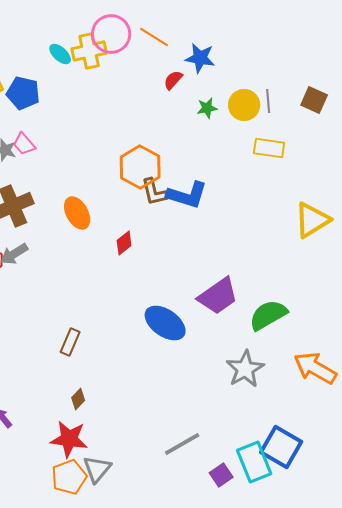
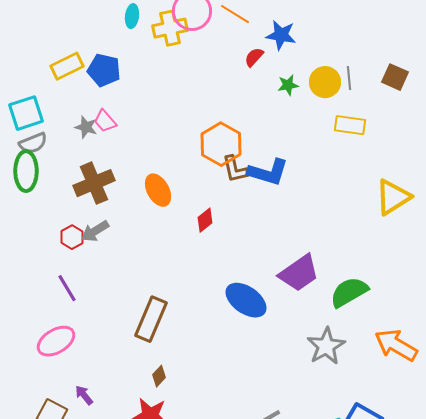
cyan ellipse: (60, 54) -> (132, 16), moved, turned 55
brown rectangle: (70, 342) -> (151, 319), size x1.6

